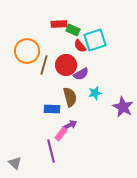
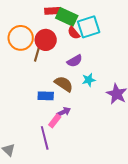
green rectangle: (73, 30) -> (67, 17), size x1.5
red circle: (66, 65) -> (46, 40), moved
brown semicircle: (70, 97) -> (64, 84), turned -42

